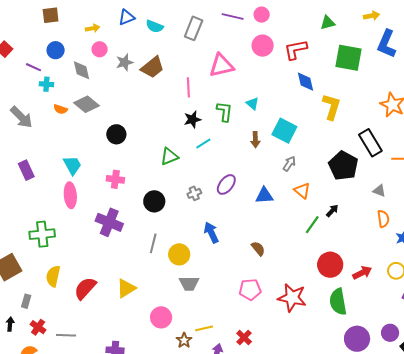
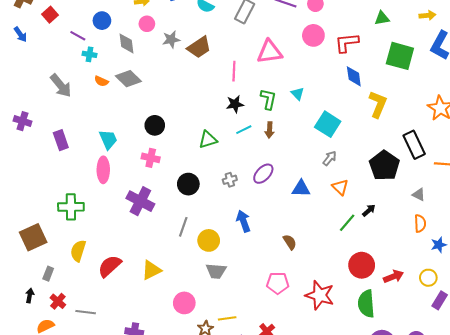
black circle: (116, 134) -> (155, 125), moved
brown arrow: (255, 140) -> (270, 130), moved

